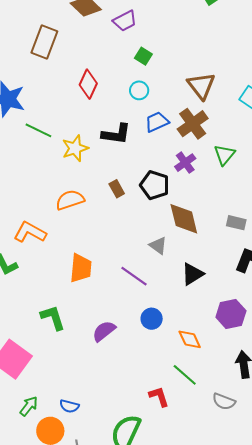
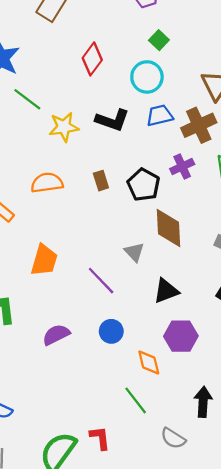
cyan circle: (139, 90) -> (147, 77), size x1.5
purple hexagon: (231, 314) -> (181, 336), moved
red L-shape: (159, 397) -> (100, 438), moved

